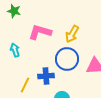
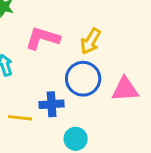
yellow line: (25, 85) -> (20, 118), turned 70

